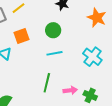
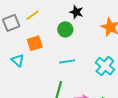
green circle: (53, 30) -> (65, 29), moved

